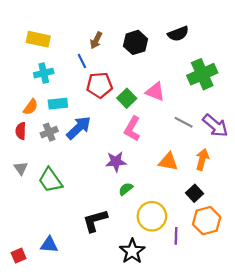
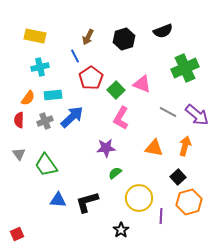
red pentagon: (99, 85) -> (91, 78), turned -30
blue triangle: (49, 245) -> (58, 200), moved
black star: (132, 251) -> (121, 230), size x0.7

